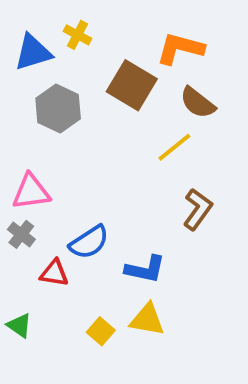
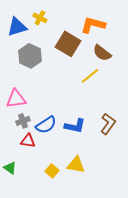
brown L-shape: (198, 209) -> (108, 124), moved
gray cross: (21, 234) -> (23, 121), moved, turned 32
blue L-shape: (145, 269) -> (75, 126), moved

